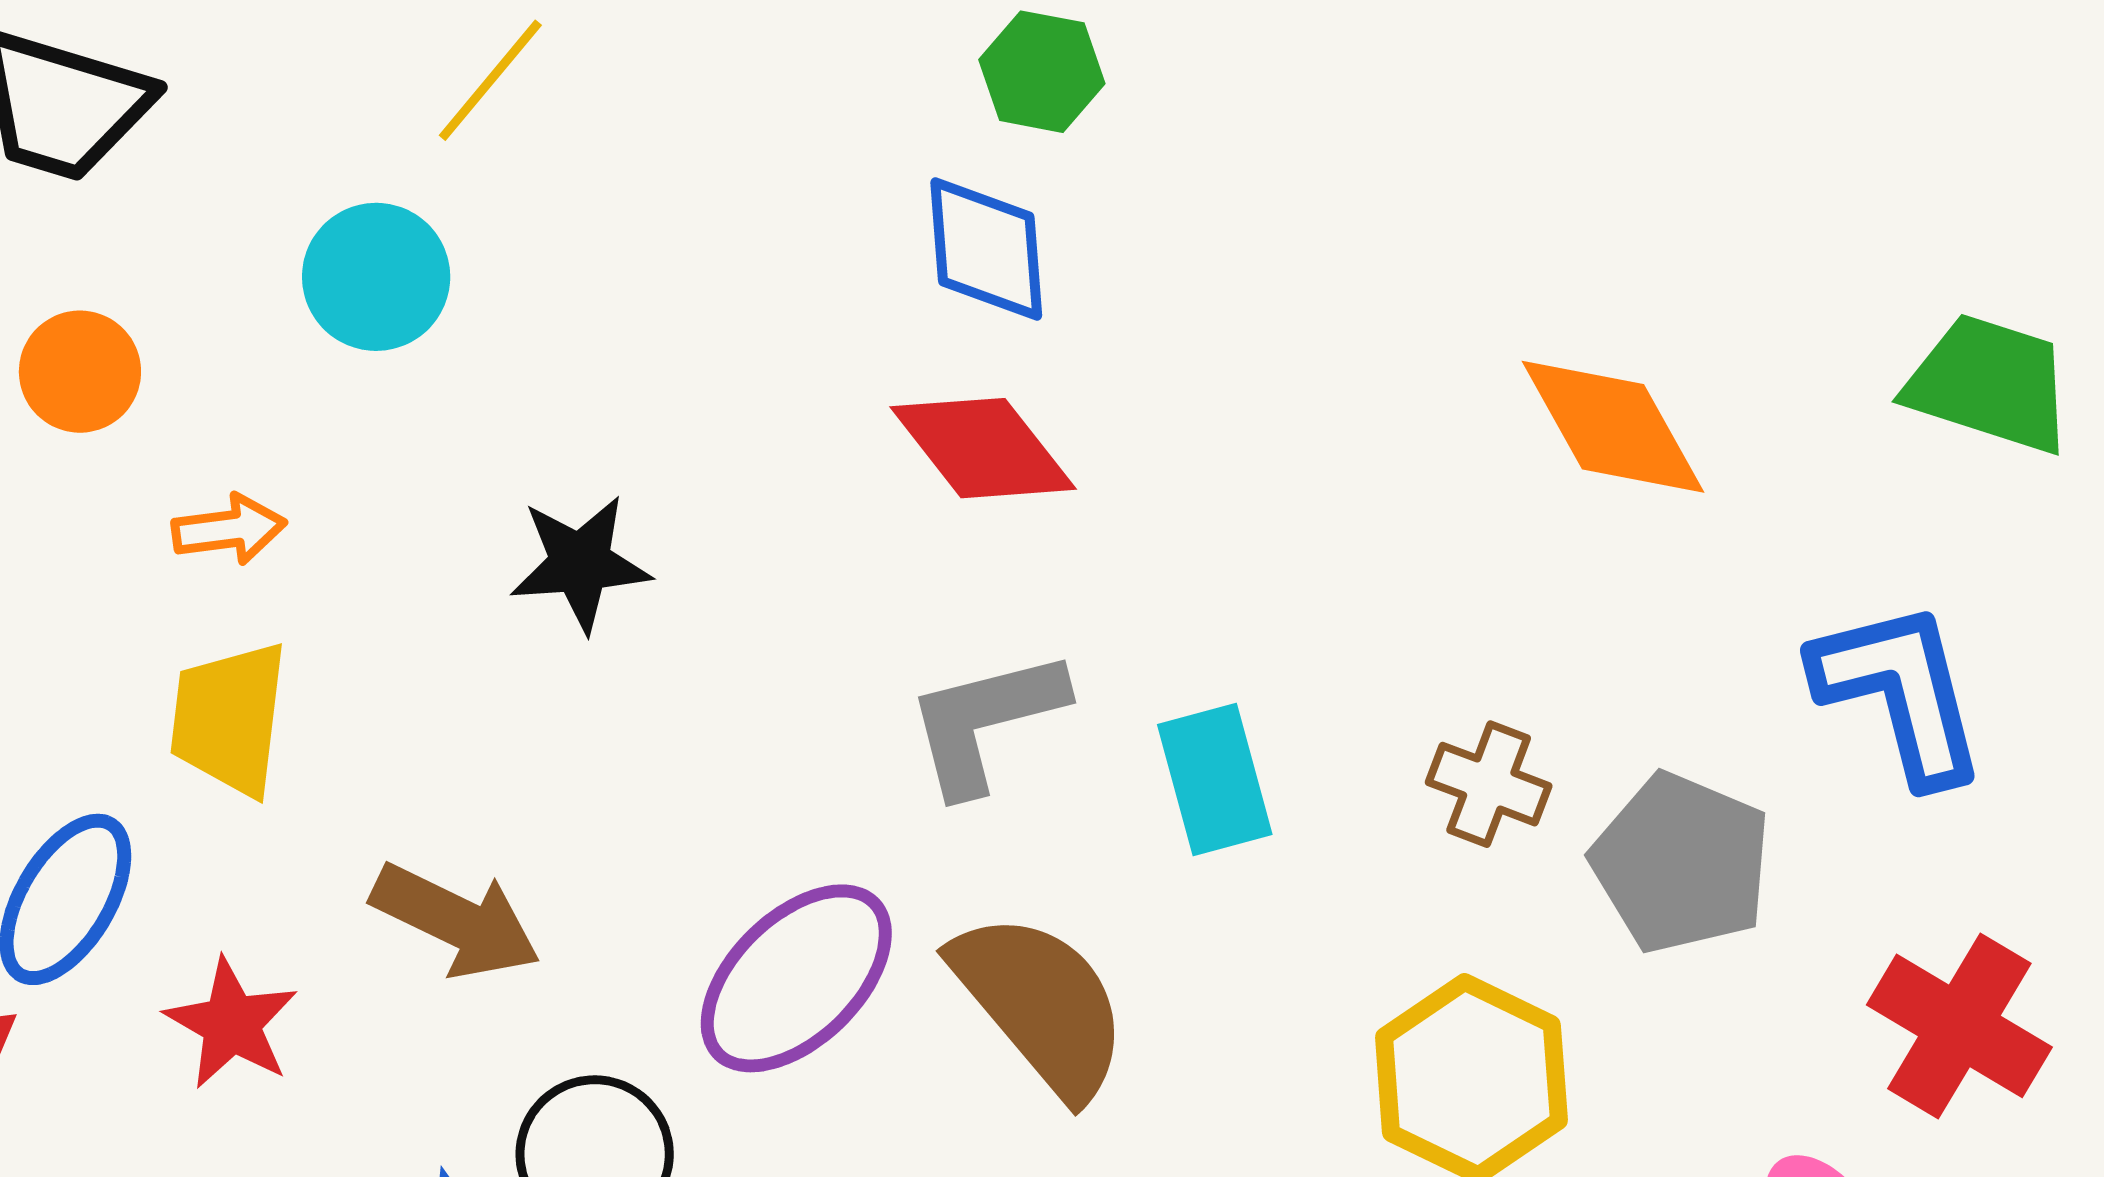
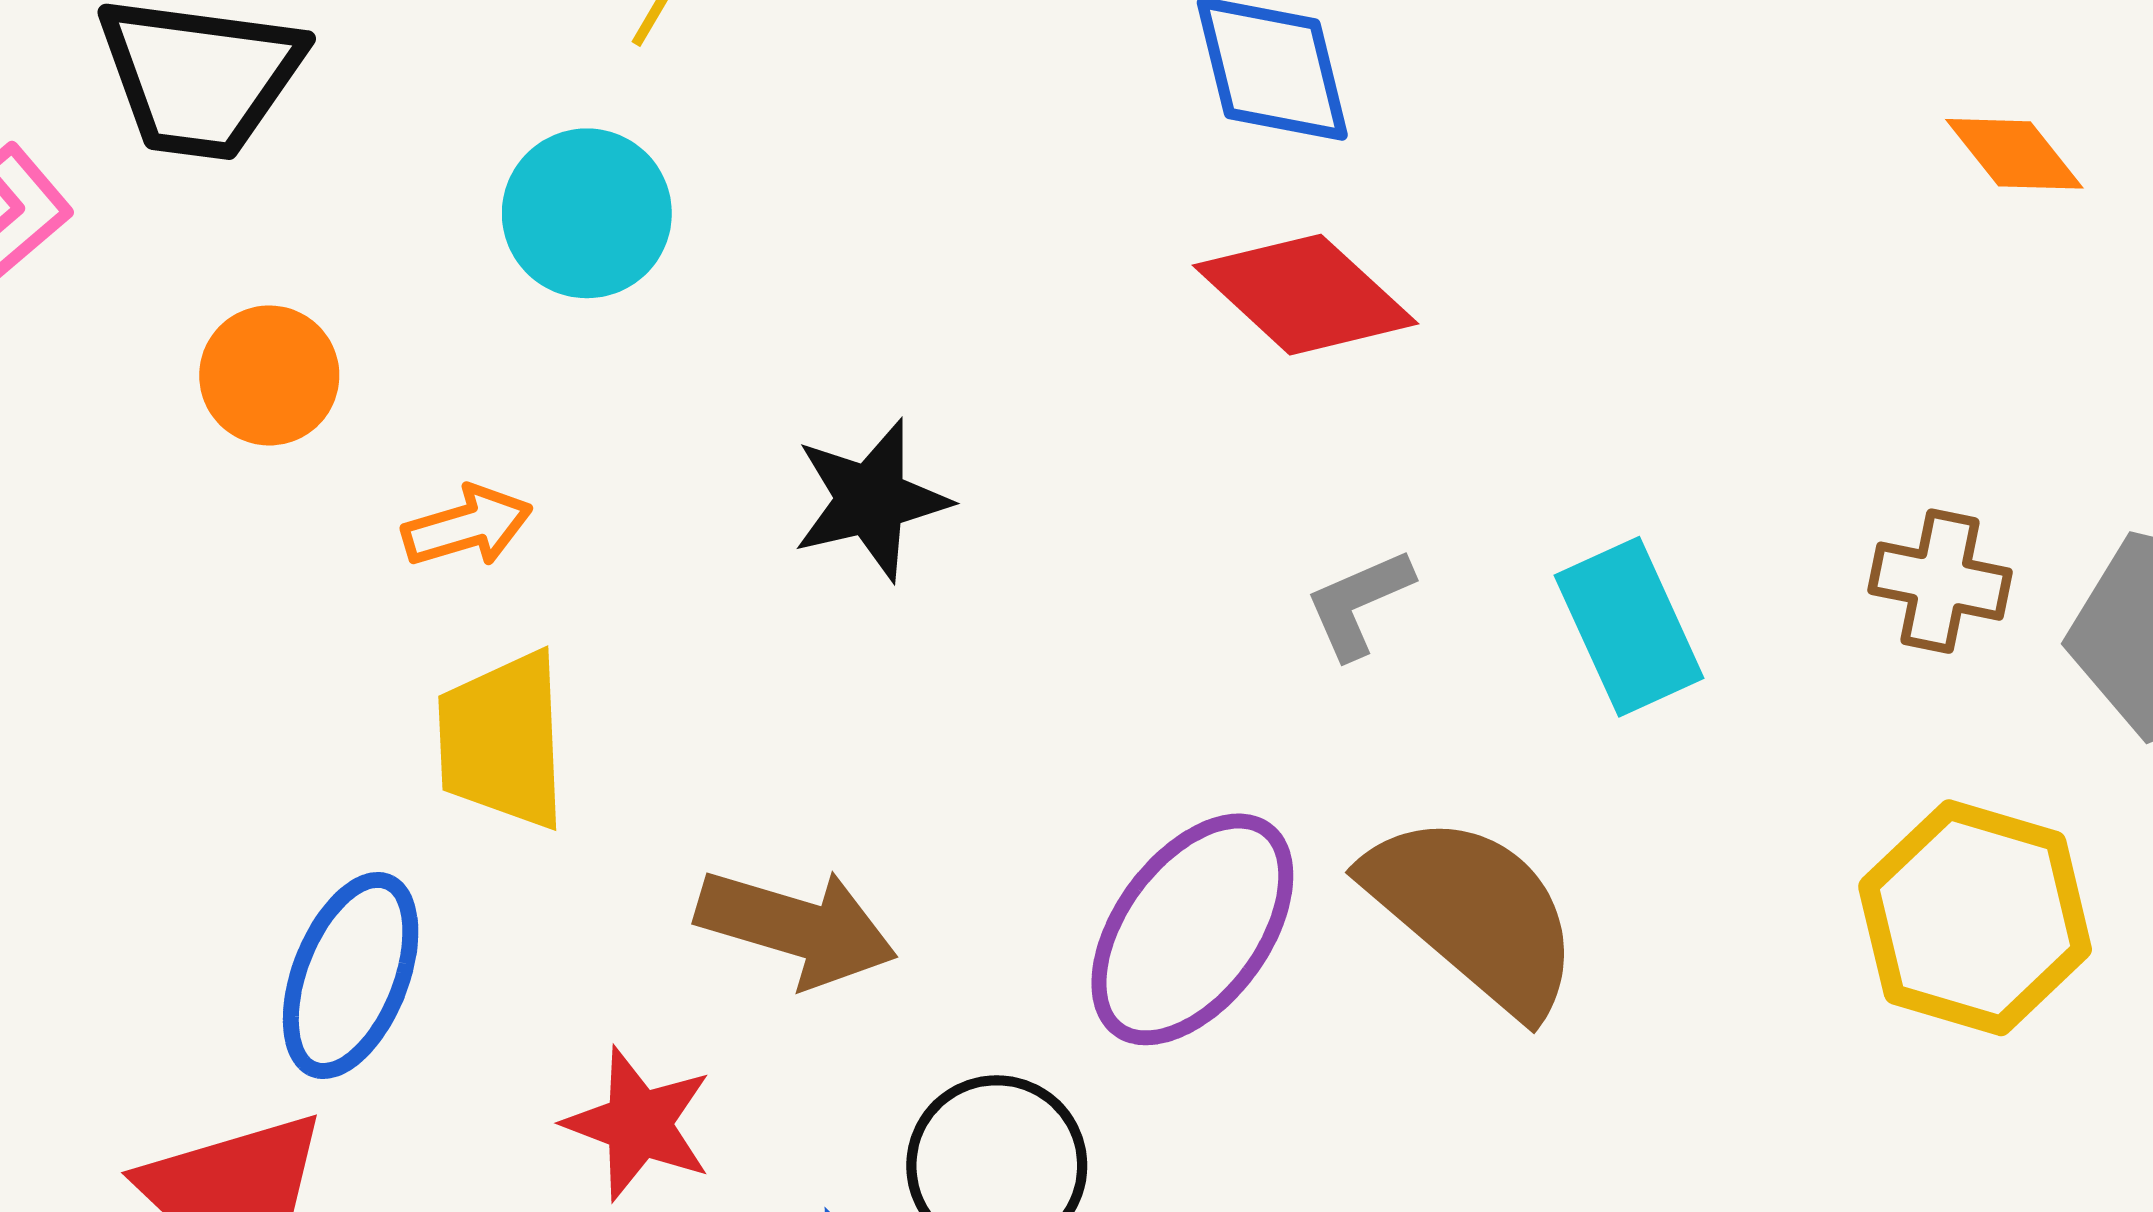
orange diamond: (1613, 427) -> (2014, 154), size x0.6
gray L-shape: (985, 721) -> (1359, 603), size x0.6
red star: (232, 1024) -> (638, 1124), moved

